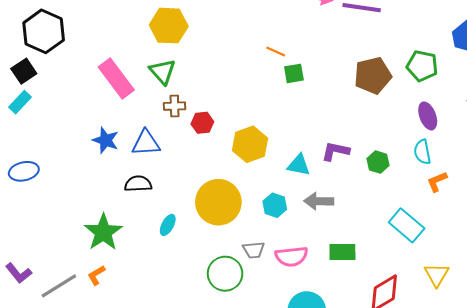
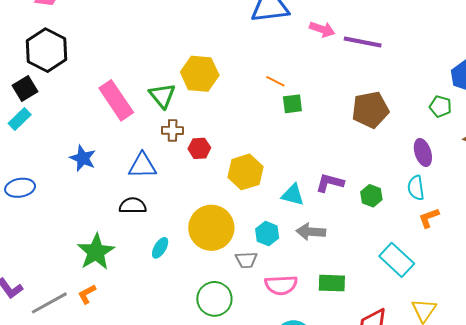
yellow hexagon: (169, 26) -> (200, 74), moved
green pentagon: (422, 66) -> (440, 106), moved, size x0.7
blue star: (106, 140) -> (83, 158), moved
gray trapezoid: (254, 250) -> (246, 260), moved

